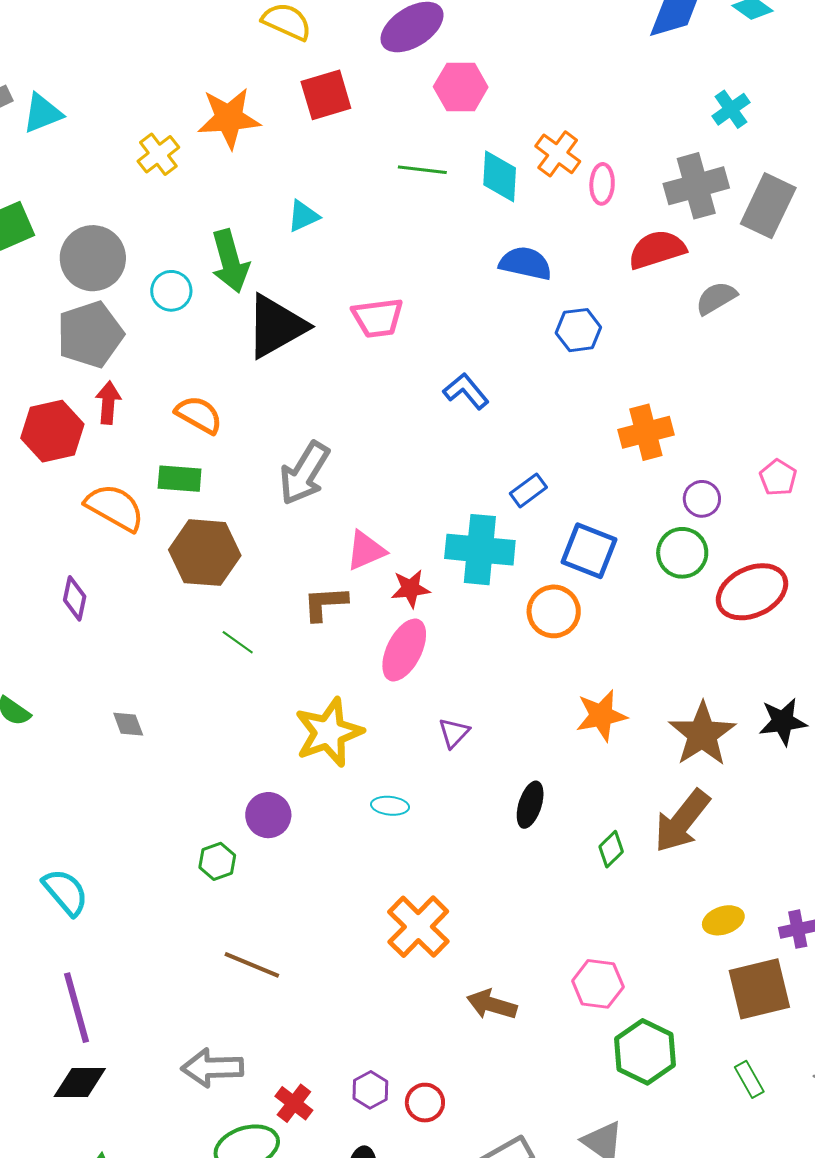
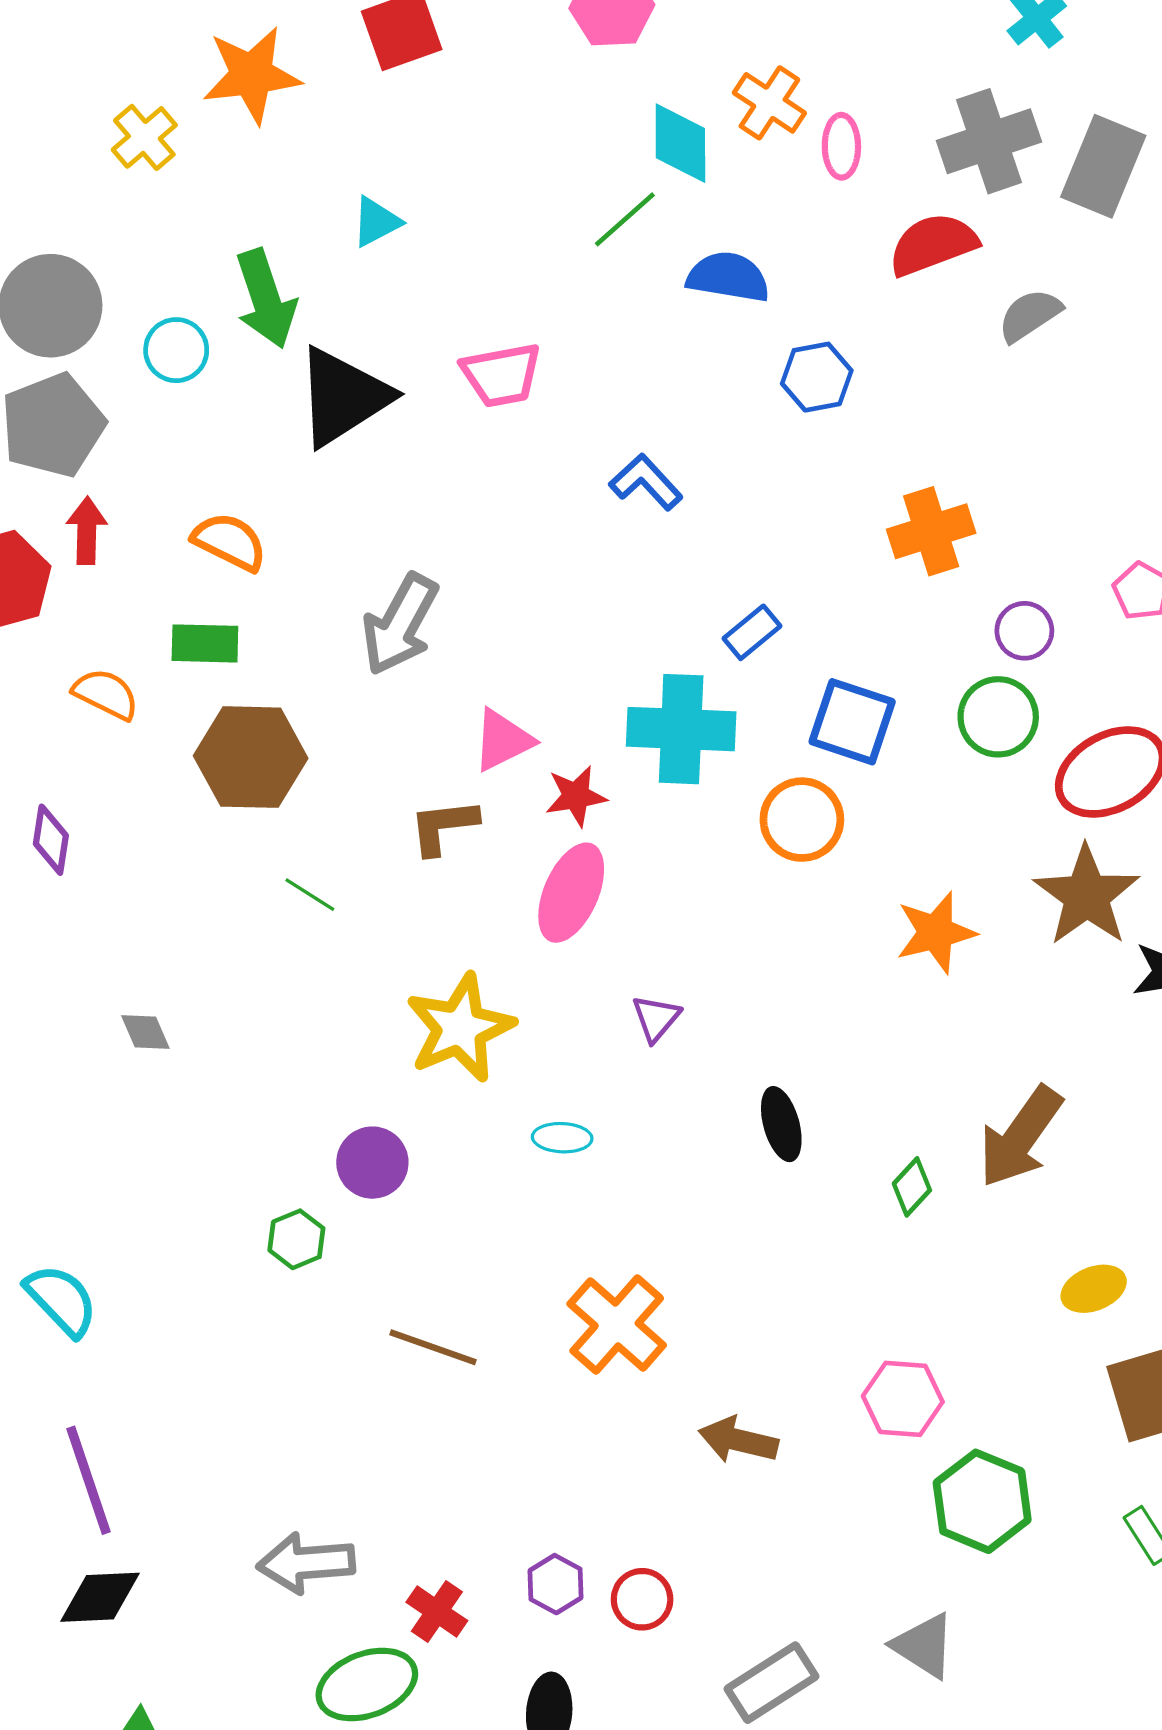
green line: (422, 170) -> (625, 219), moved, turned -45
orange semicircle: (115, 507) -> (106, 694), size x0.7
orange star: (601, 715) -> (936, 932), moved
brown star: (702, 734) -> (1087, 896), moved
black ellipse: (530, 805) -> (781, 1124), turned -30
brown line: (252, 965) -> (433, 1347), moved

